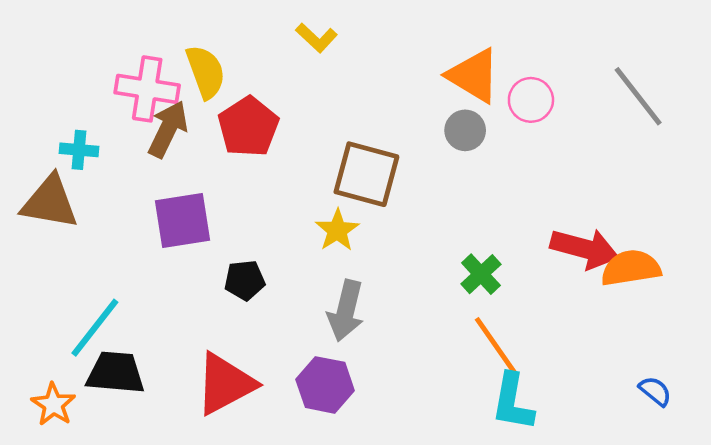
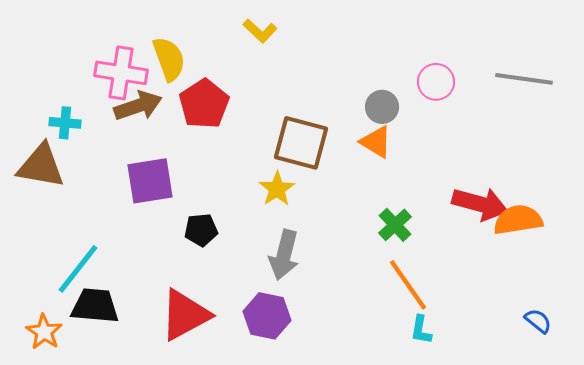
orange triangle: (474, 76) -> (376, 142), moved, size x0.7
gray line: (638, 96) -> (524, 79), turned -44
brown arrow: (168, 129) -> (138, 106), turned 45
cyan L-shape: (513, 402) -> (421, 330), size x0.6

